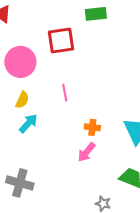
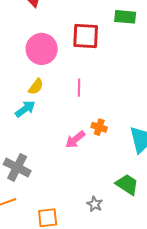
cyan arrow: (28, 123) -> (25, 109), moved
pink arrow: (86, 152) -> (75, 140), moved

